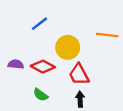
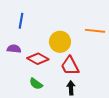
blue line: (39, 24) -> (21, 21), moved, turned -42
purple semicircle: (16, 64) -> (14, 49), moved

